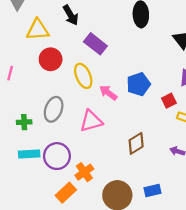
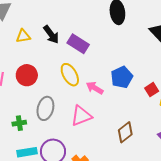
black arrow: (71, 15) -> (51, 34), moved
yellow triangle: (38, 30) -> (23, 36), size x0.7
red circle: (51, 59) -> (27, 75), moved

